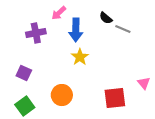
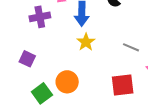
gray line: (123, 29) -> (131, 47), moved
green square: (25, 106) -> (42, 93), moved

